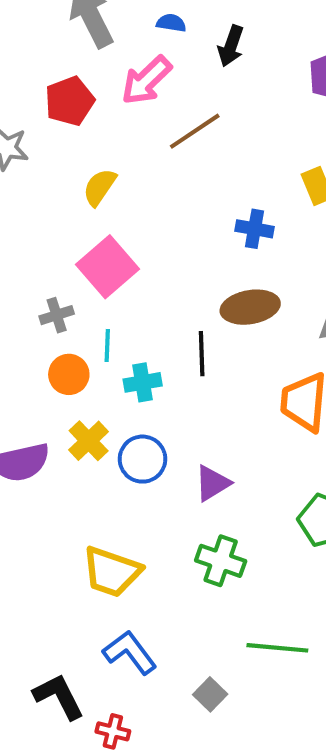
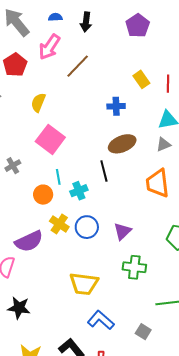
gray cross: (57, 315) -> (13, 166), moved

